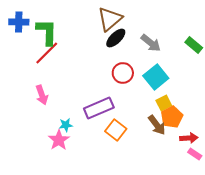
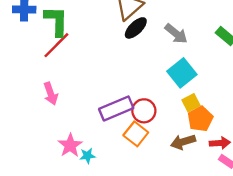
red circle: (123, 73) -> (144, 111), moved
cyan star: (66, 125) -> (87, 156), moved
brown arrow: (157, 125) -> (183, 142), moved, turned 110

